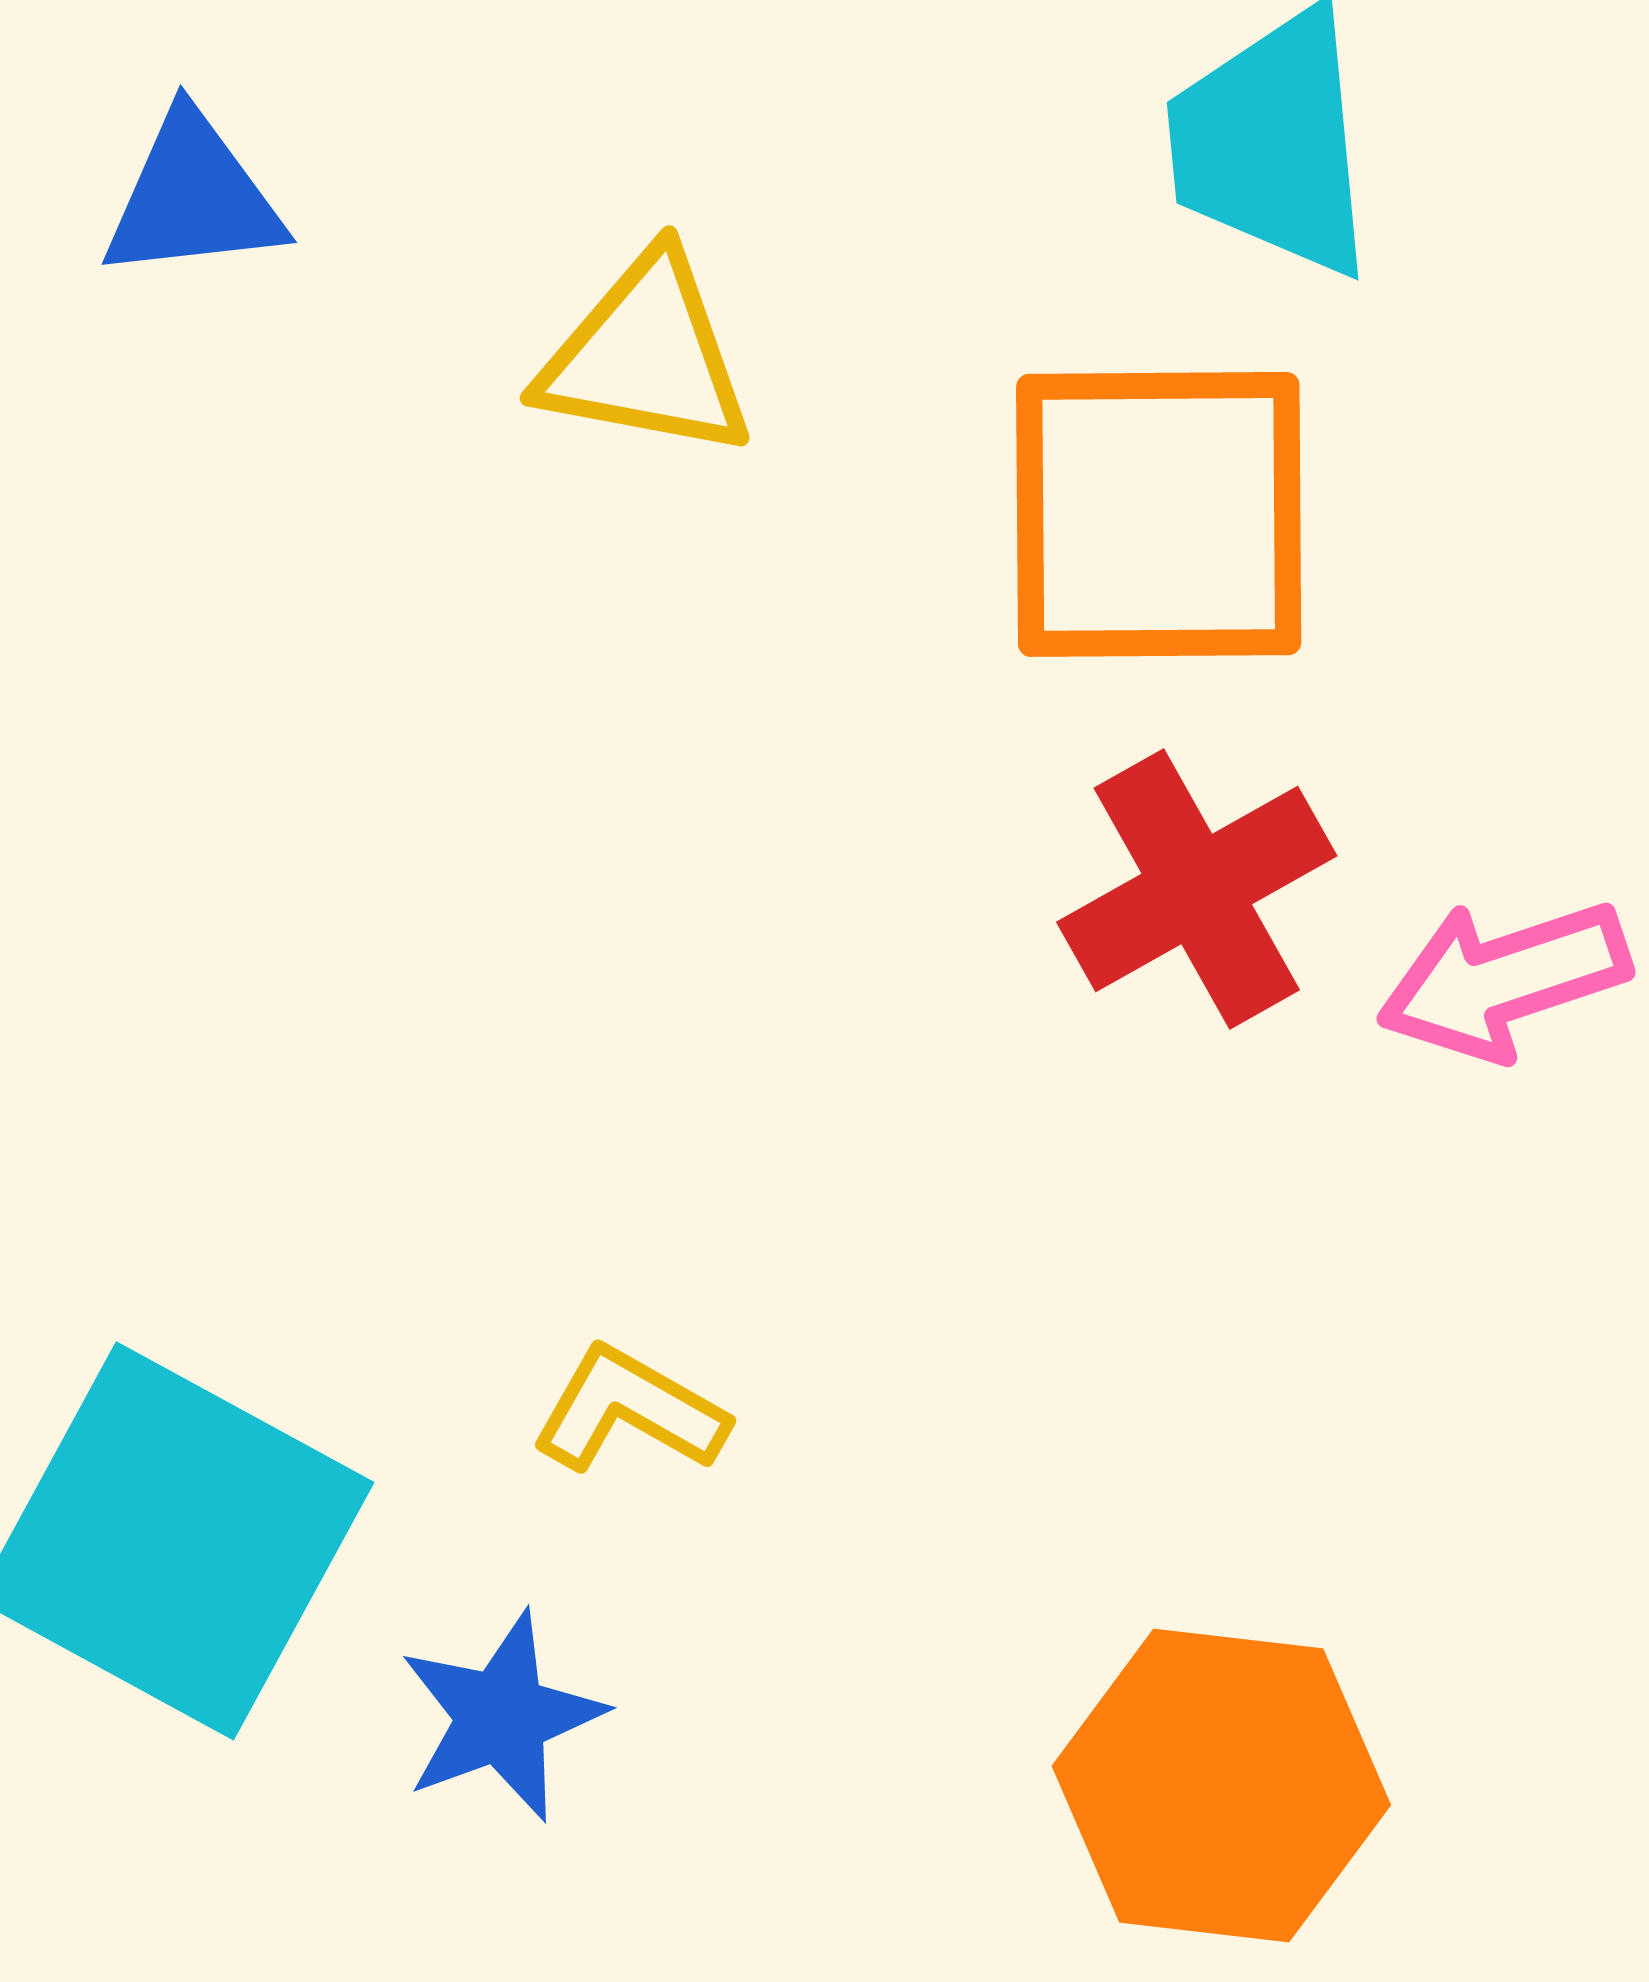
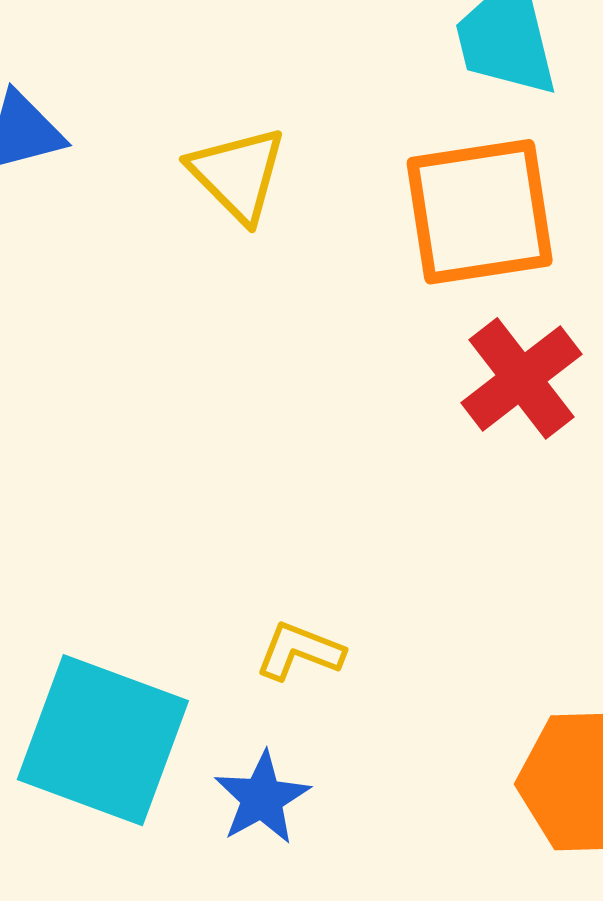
yellow triangle: (646, 357) -> (238, 174), turned 43

